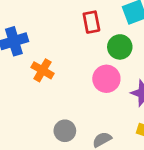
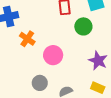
pink circle: (106, 79) -> (53, 55), moved

